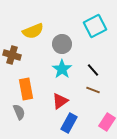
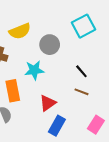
cyan star: (62, 69) -> (34, 70), moved, turned 30

